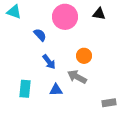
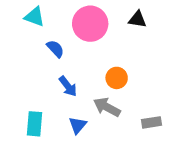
cyan triangle: (14, 12) -> (35, 17), moved
blue triangle: (56, 90) -> (78, 125), turned -48
gray rectangle: (109, 103) -> (151, 122), moved

